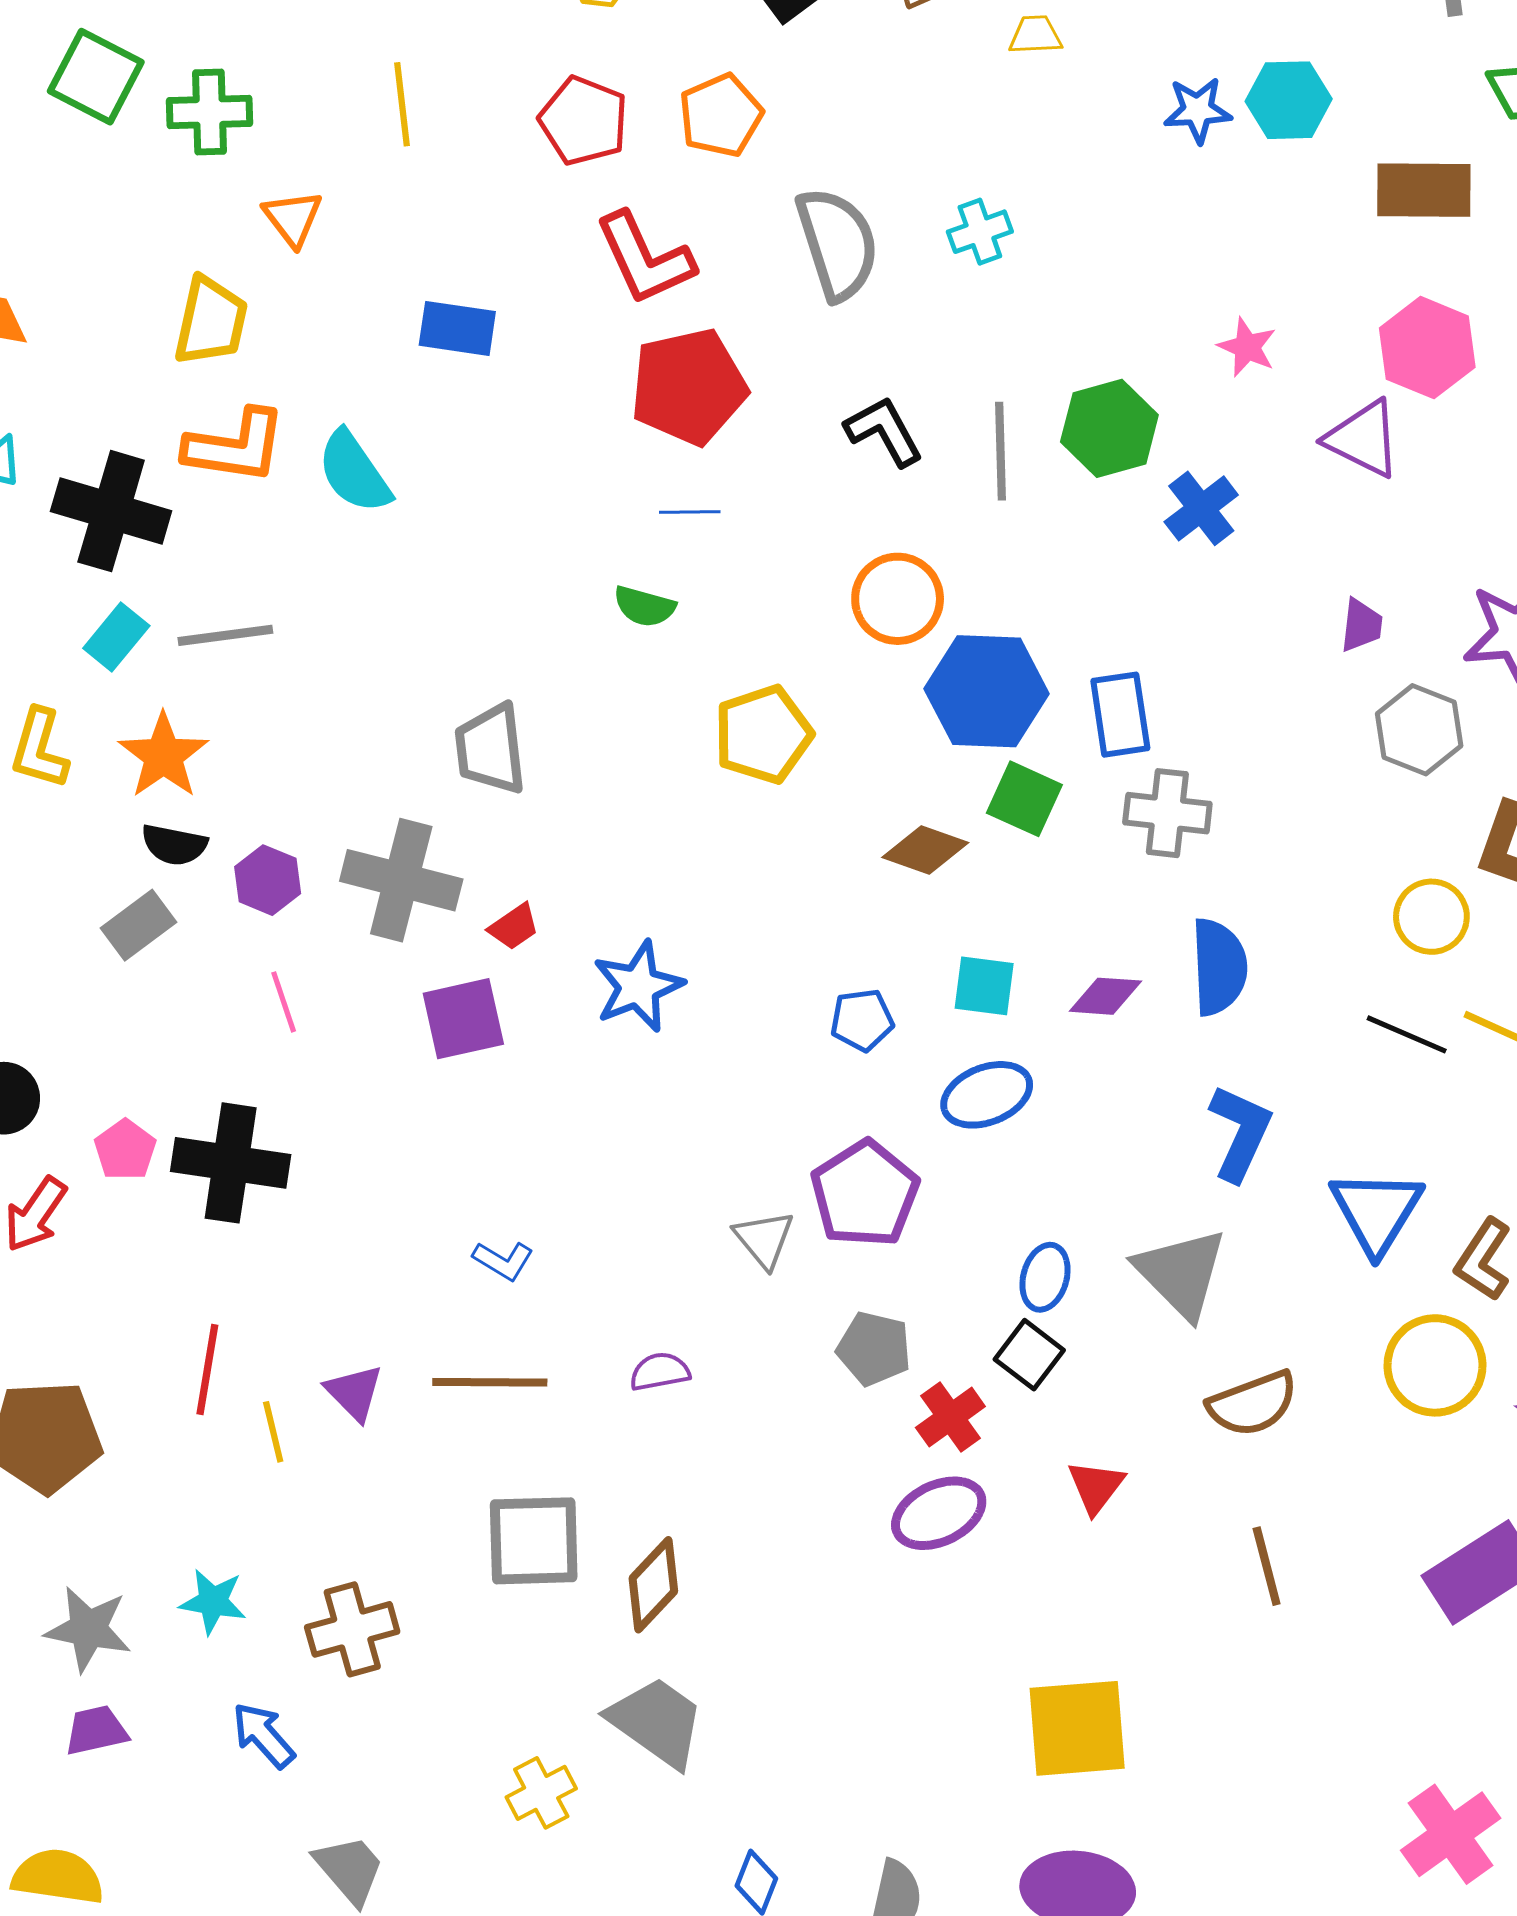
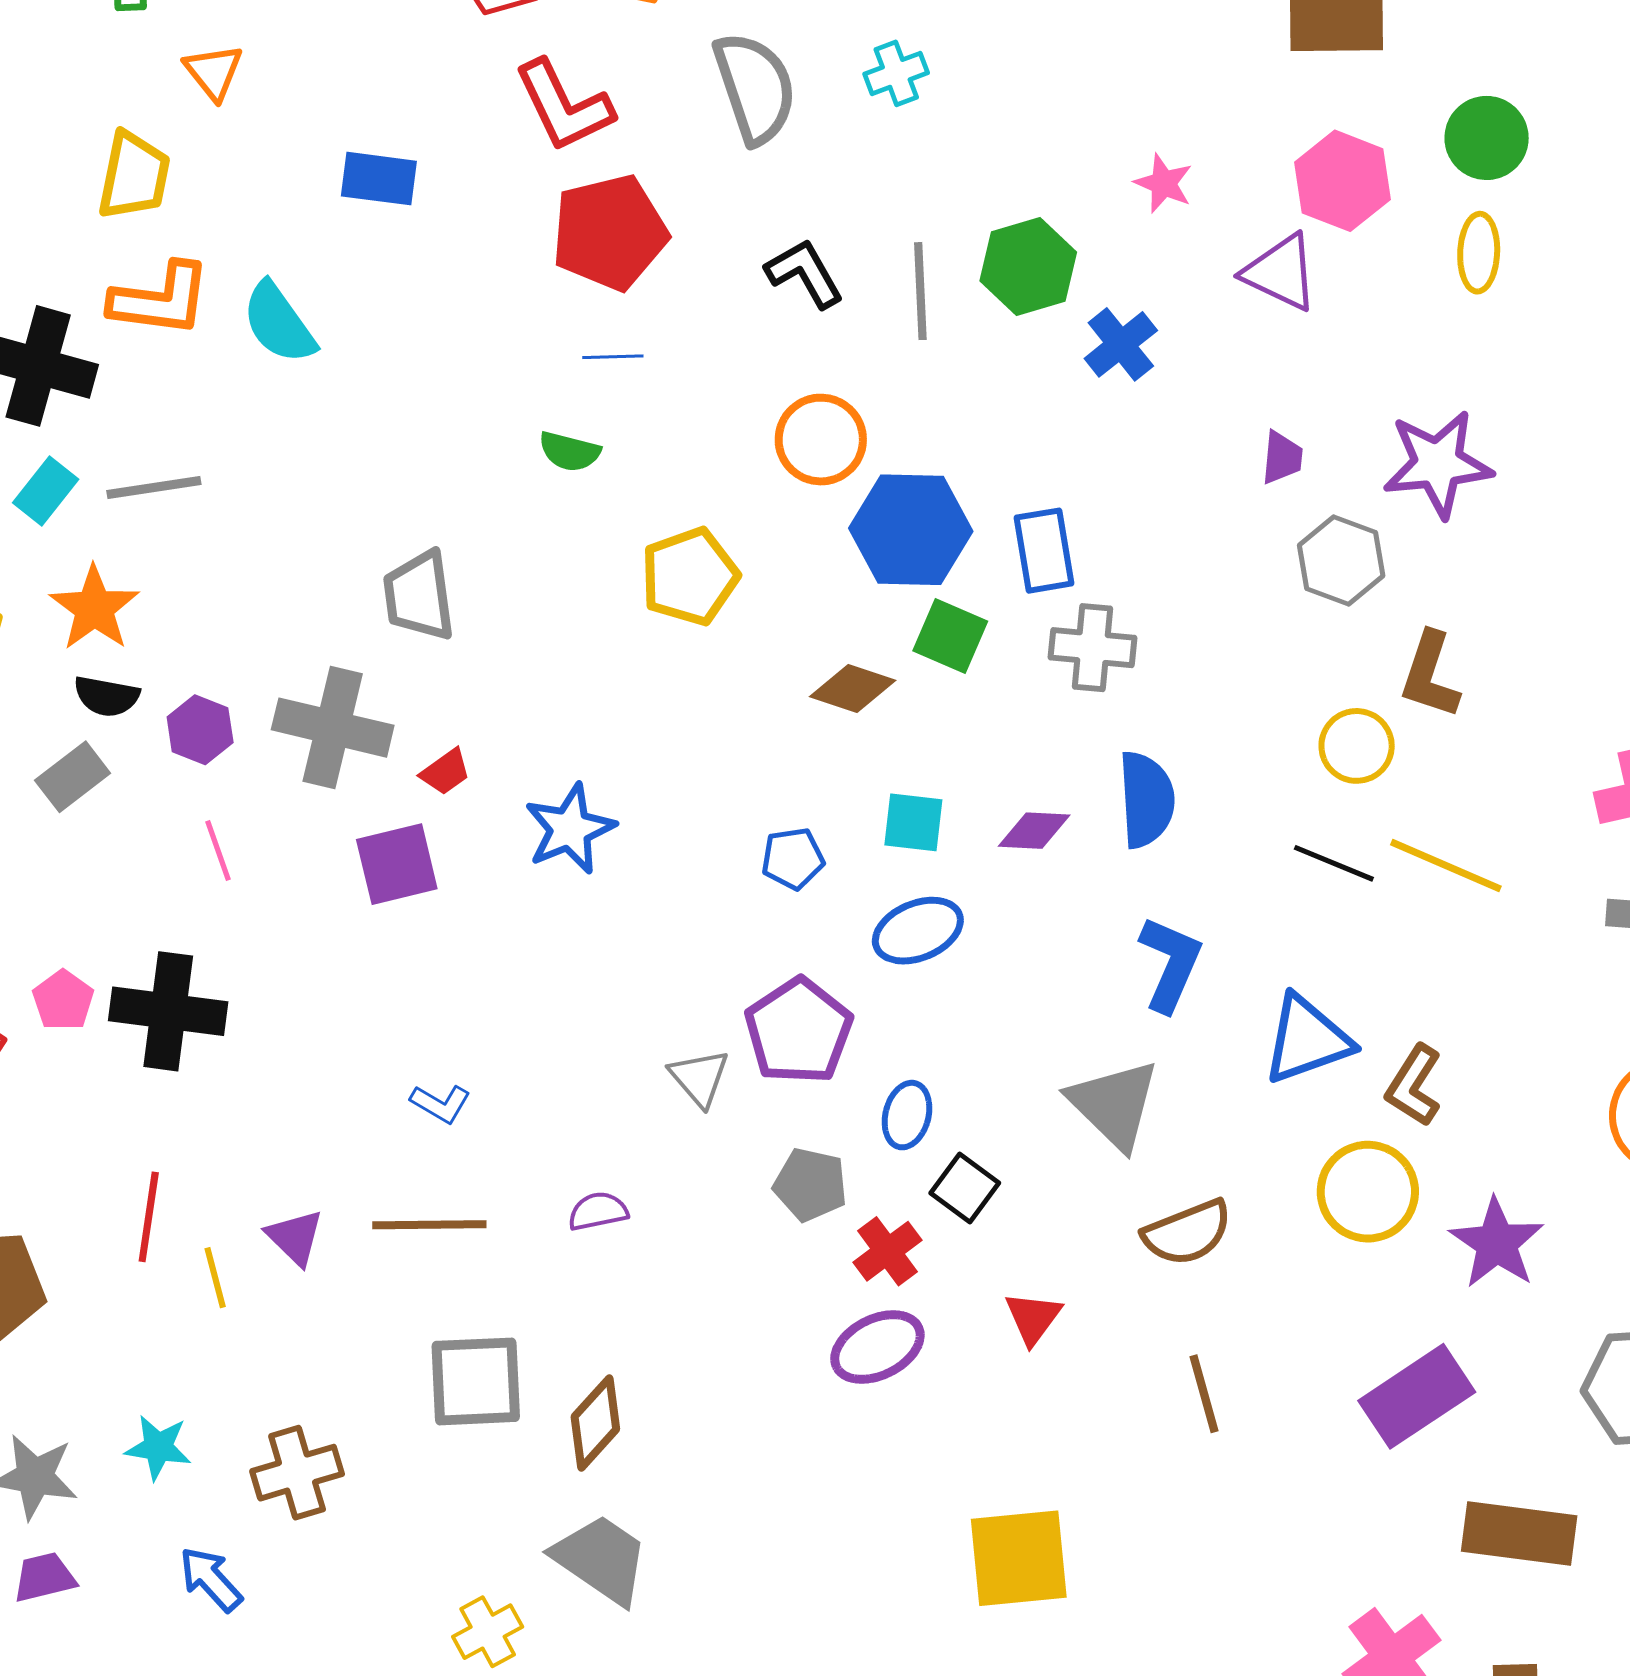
blue triangle: (1376, 1211) -> (1307, 1040), turned 40
blue ellipse: (1045, 1277) -> (907, 1115), moved

